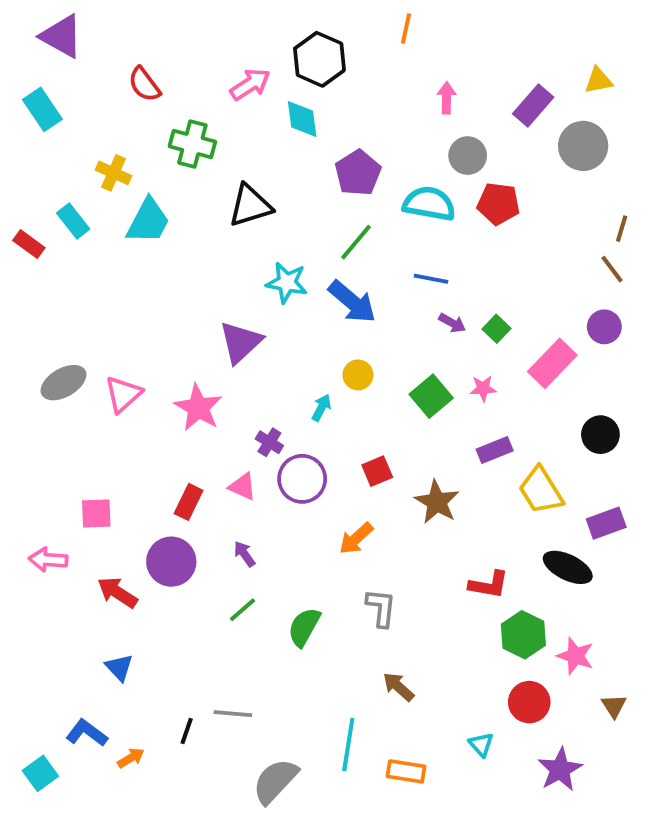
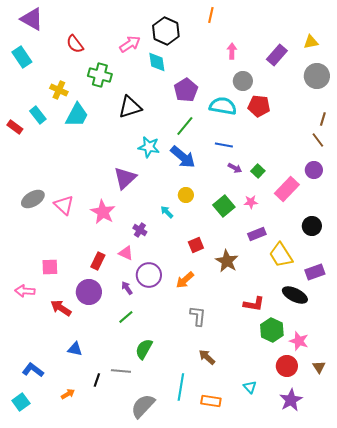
gray circle: (583, 146) -> (317, 76), moved
pink triangle: (123, 394) -> (64, 205), turned -35
cyan arrow: (321, 408) -> (167, 212), turned -72
purple circle: (302, 479) -> (149, 275), moved
green semicircle: (304, 627) -> (144, 349), moved
blue triangle: (119, 667) -> (75, 349), moved, turned -35
red circle: (529, 702) -> (287, 366), moved
blue L-shape: (87, 733) -> (33, 370), moved

